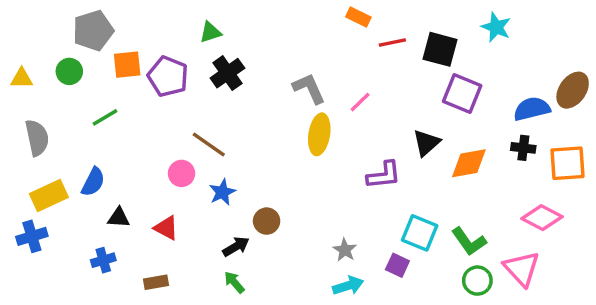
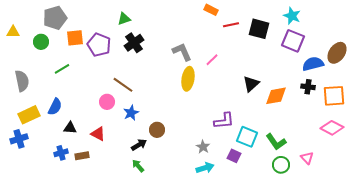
yellow triangle: (22, 78) -> (13, 32), moved
purple square: (462, 94) -> (293, 41), moved
purple L-shape: (384, 175) -> (224, 121), moved
pink diamond: (542, 218) -> (332, 128), moved
pink triangle: (522, 269) -> (307, 158), size x0.6
brown rectangle: (156, 282) -> (82, 156), moved

